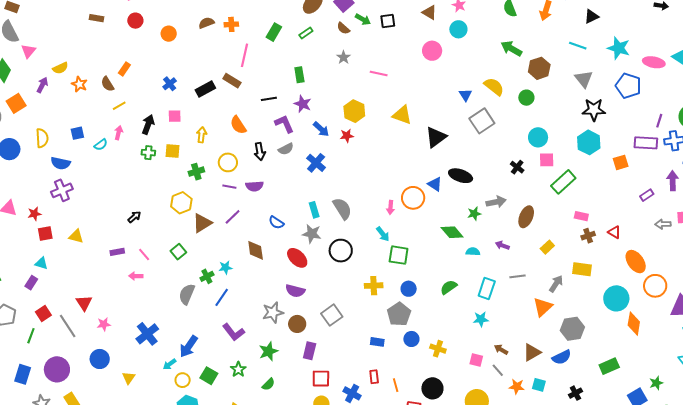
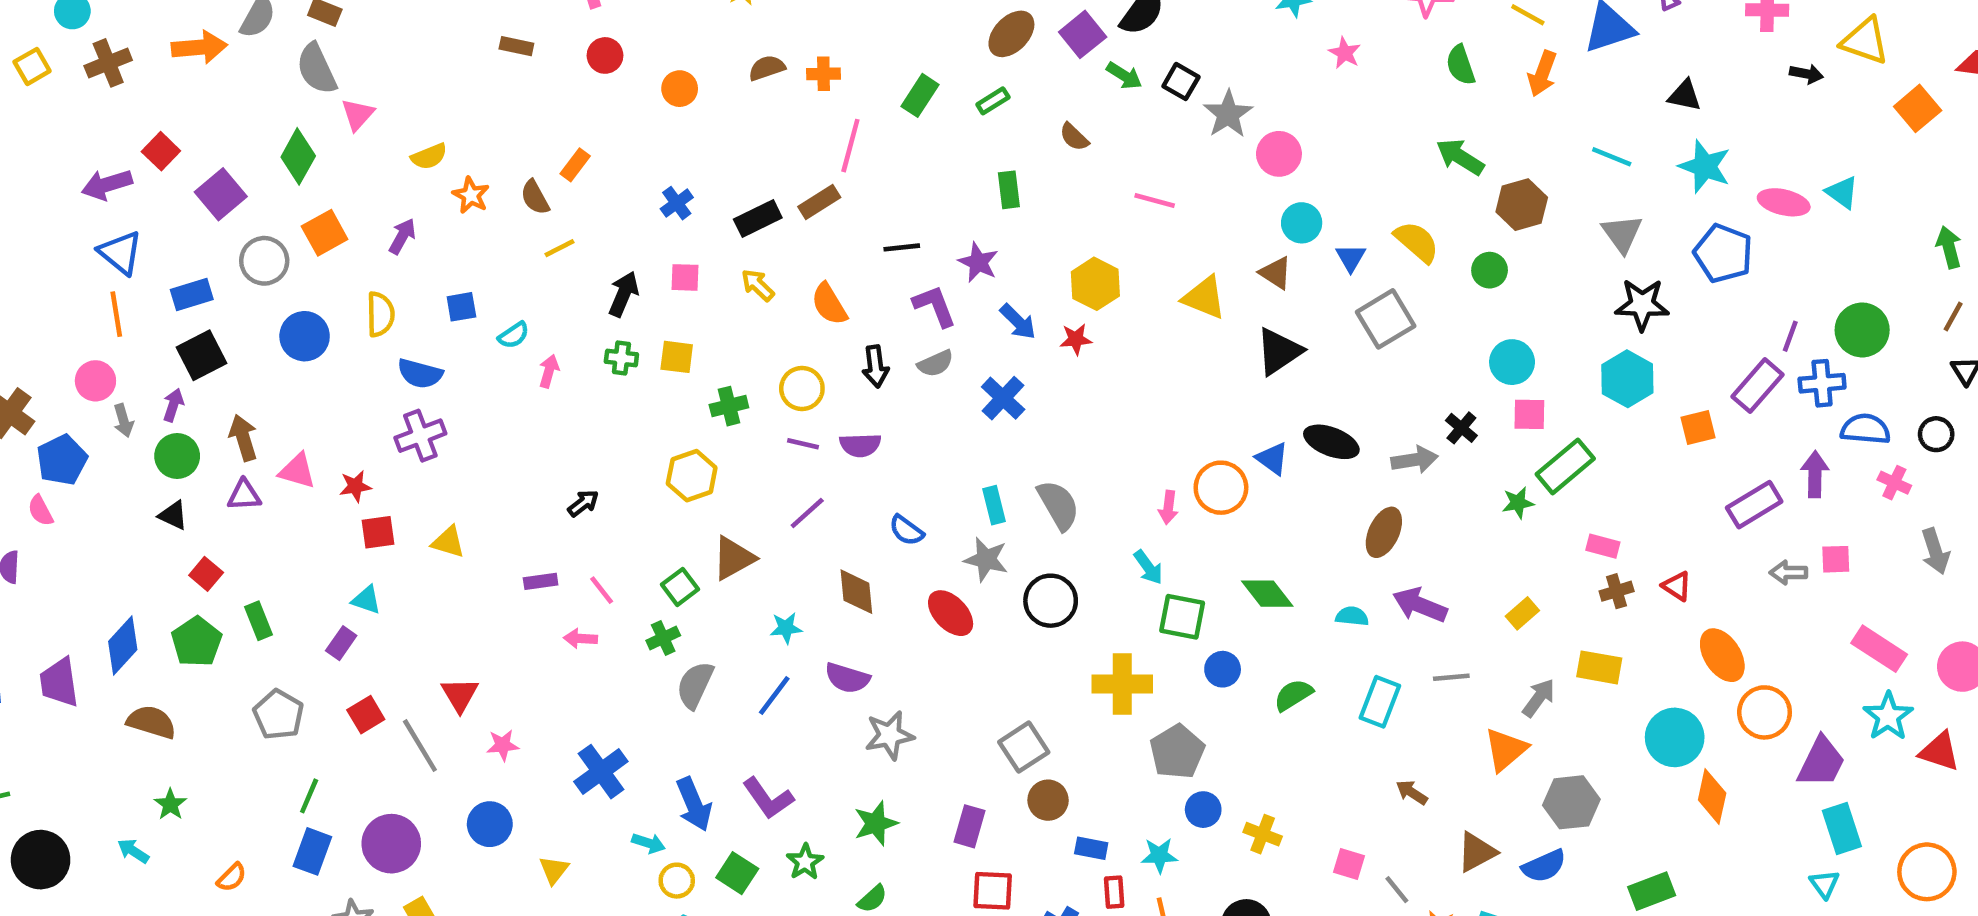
brown triangle: (429, 12) -> (1276, 273), moved
black triangle: (591, 16) -> (1685, 95), moved, turned 35
black square: (388, 21) -> (1181, 82), turned 35
brown semicircle: (343, 28) -> (1074, 137), moved
cyan circle: (458, 29) -> (1302, 223), moved
gray star: (344, 57) -> (1228, 114), moved, size x1.5
green rectangle: (299, 75) -> (1009, 190), moved
brown rectangle: (232, 81) -> (819, 202), turned -66
purple arrow: (42, 85) -> (402, 236), moved
pink arrow: (119, 133) -> (549, 371), moved
yellow arrow: (202, 135) -> (758, 285), moved, turned -56
purple rectangle: (646, 143) -> (1758, 386), turned -55
purple rectangle: (647, 195) -> (1754, 505), size x1.6
gray arrow: (496, 202) -> (1414, 460), moved
green star: (474, 214) -> (1518, 503), moved
brown ellipse: (526, 217) -> (1384, 532), moved
brown triangle: (202, 223) -> (734, 558), moved
green diamond: (452, 232) -> (1267, 594), moved
purple arrow: (502, 245) -> (1420, 605), size x1.6
green cross: (207, 276) -> (663, 638), moved
yellow cross: (374, 286) -> (1122, 684), size x1.4
blue circle: (409, 289) -> (1223, 669), moved
purple semicircle: (295, 291) -> (847, 678), moved
cyan star: (481, 319) -> (1159, 855), moved
brown circle: (297, 324) -> (1048, 800), moved
purple L-shape: (234, 332) -> (768, 798), moved
green line: (31, 336) -> (309, 796), moved
blue rectangle: (377, 342) -> (1091, 848), moved
blue arrow: (189, 346) -> (694, 804), turned -60
brown arrow: (501, 349) -> (1412, 792), moved
cyan arrow: (169, 364) -> (649, 843), turned -128

